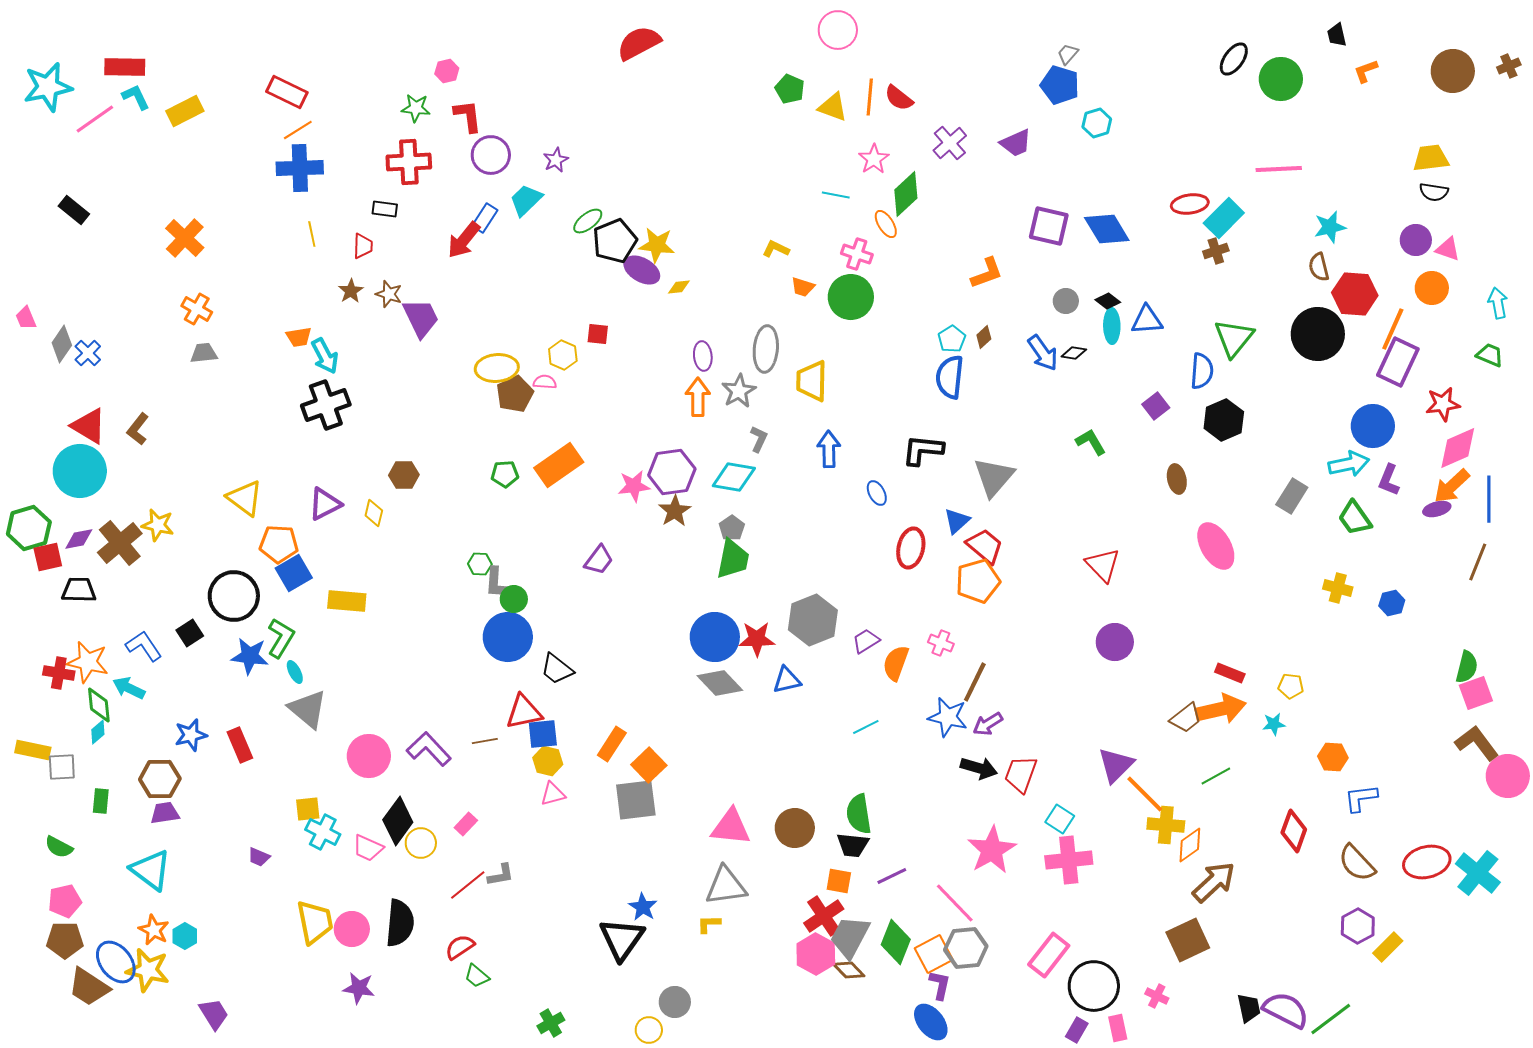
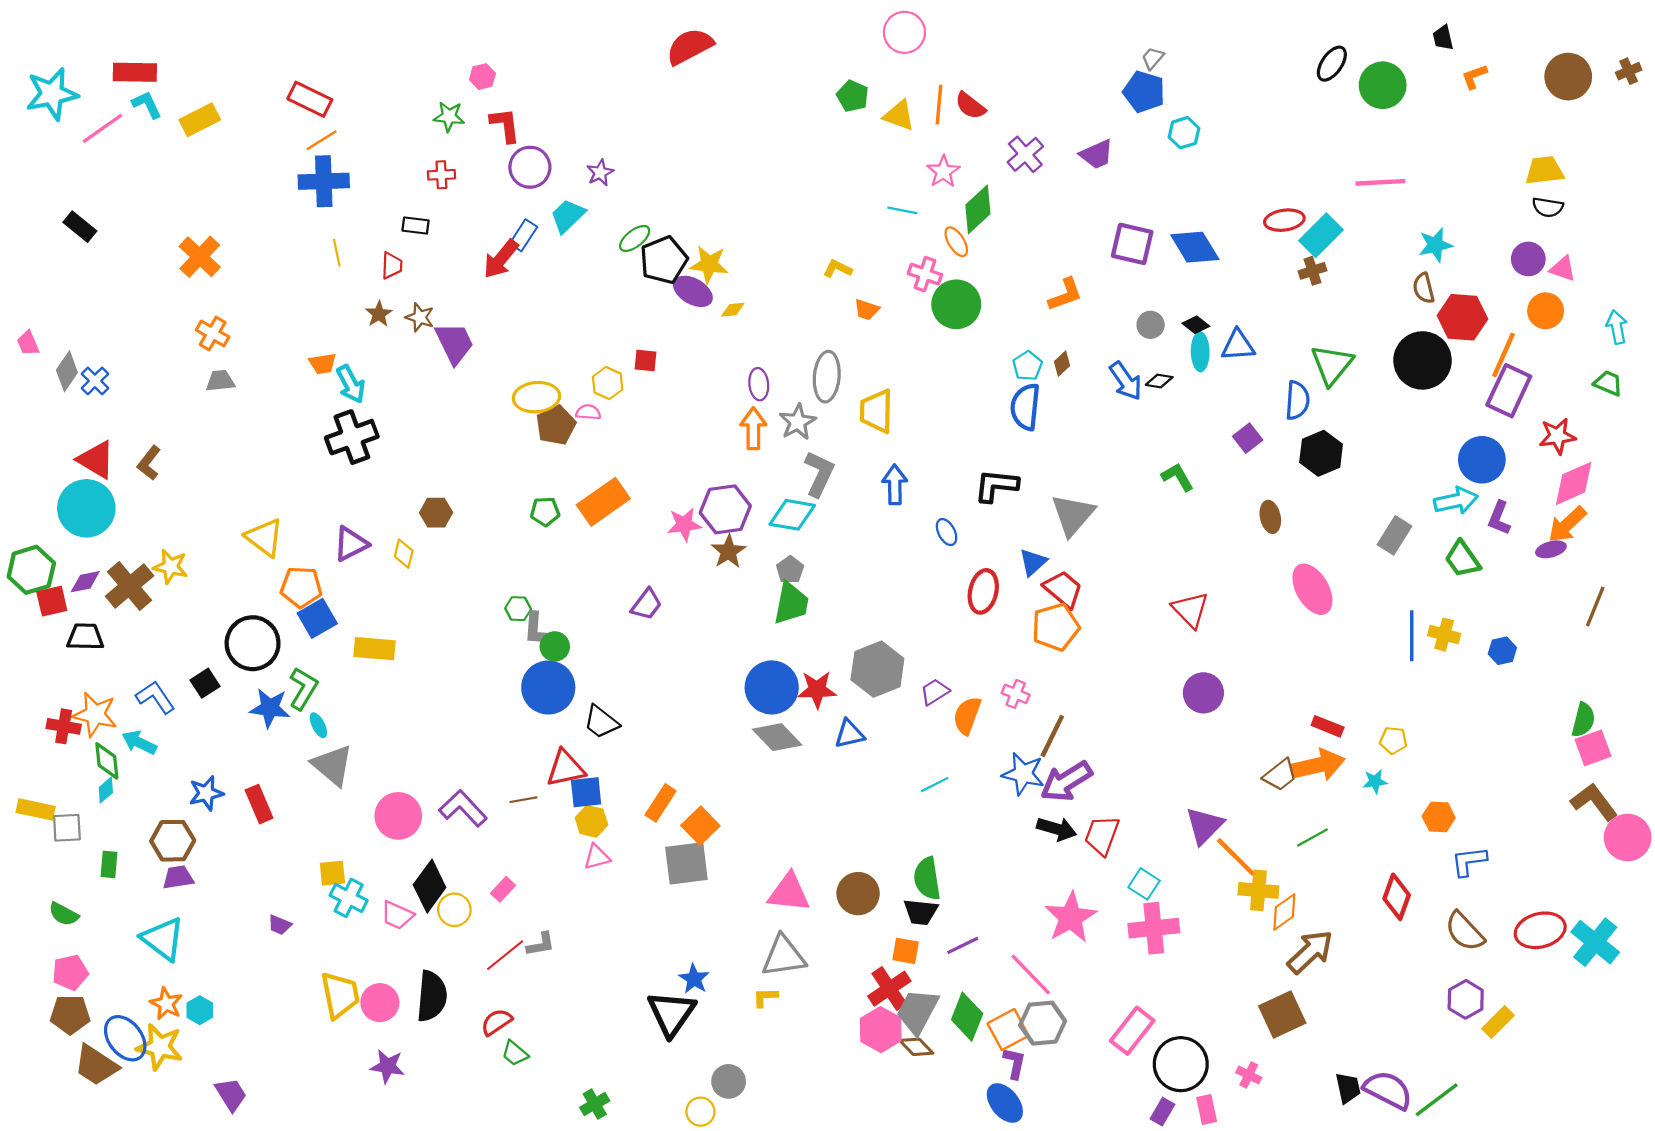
red cross: (409, 162) -> (441, 175), size x0.6
green circle: (851, 297) -> (956, 304), moved
gray L-shape: (759, 439) -> (819, 474), size x1.6
blue line: (1489, 499) -> (1412, 636), moved
purple arrow: (988, 724) -> (1066, 781), size x1.6

